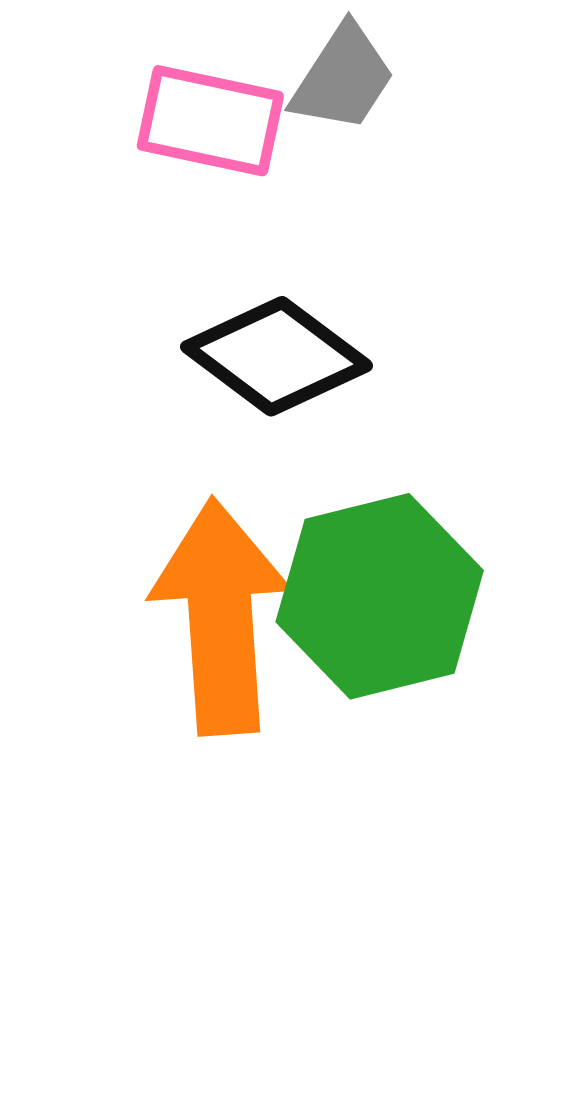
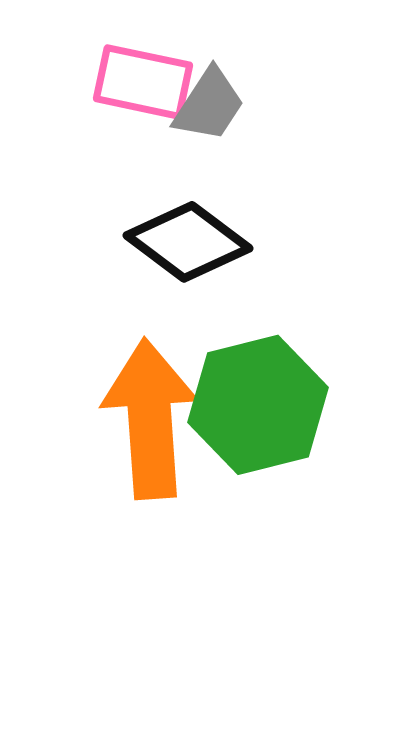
gray trapezoid: (343, 78) -> (209, 105), moved

